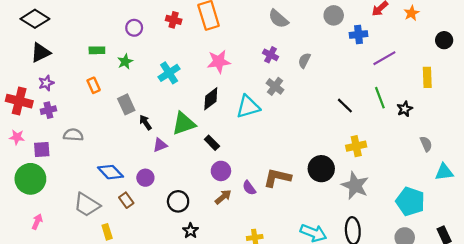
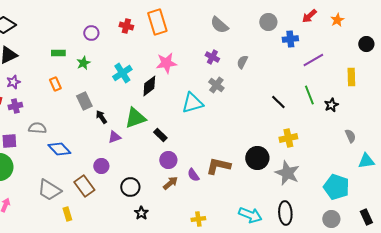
black diamond: (211, 99) -> (149, 86), moved
blue diamond: (110, 172) -> (59, 149), moved
brown rectangle: (126, 200) -> (84, 186), size x1.5

